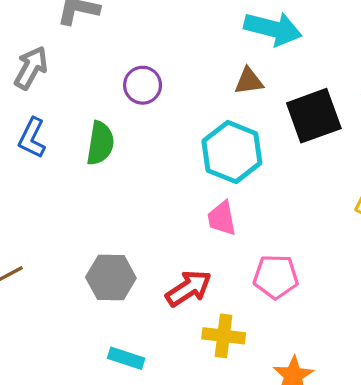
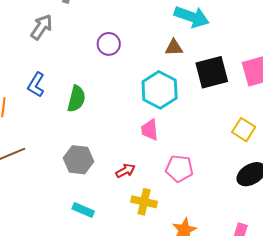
blue L-shape: (32, 138) -> (36, 85), moved
green semicircle: (100, 143) -> (76, 99), moved
red arrow: (189, 288) -> (125, 171), size x0.7

